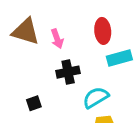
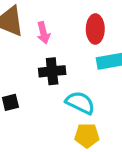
cyan semicircle: (96, 97) -> (80, 103), turned 52

